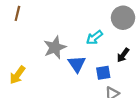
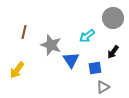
brown line: (17, 13) -> (24, 32), moved
gray star: (55, 47) -> (51, 45), turned -30

